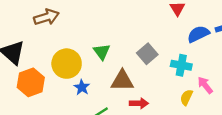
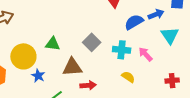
green triangle: (102, 52) -> (53, 44), turned -42
pink arrow: (205, 85) -> (145, 54), moved
yellow semicircle: (186, 97) -> (128, 77), turned 104

